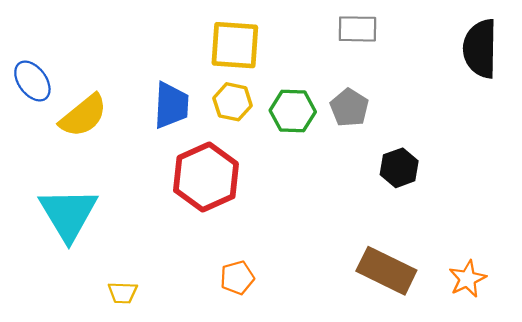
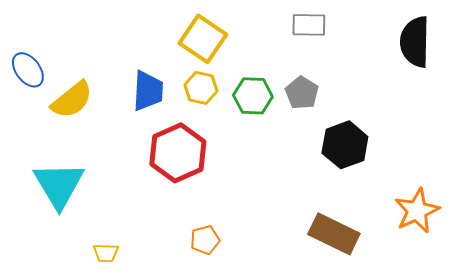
yellow square: (235, 45) -> (203, 39), turned 30
black hexagon: (399, 168) -> (345, 145), size x1.4
orange star: (467, 279) -> (417, 211), moved, size x1.4

